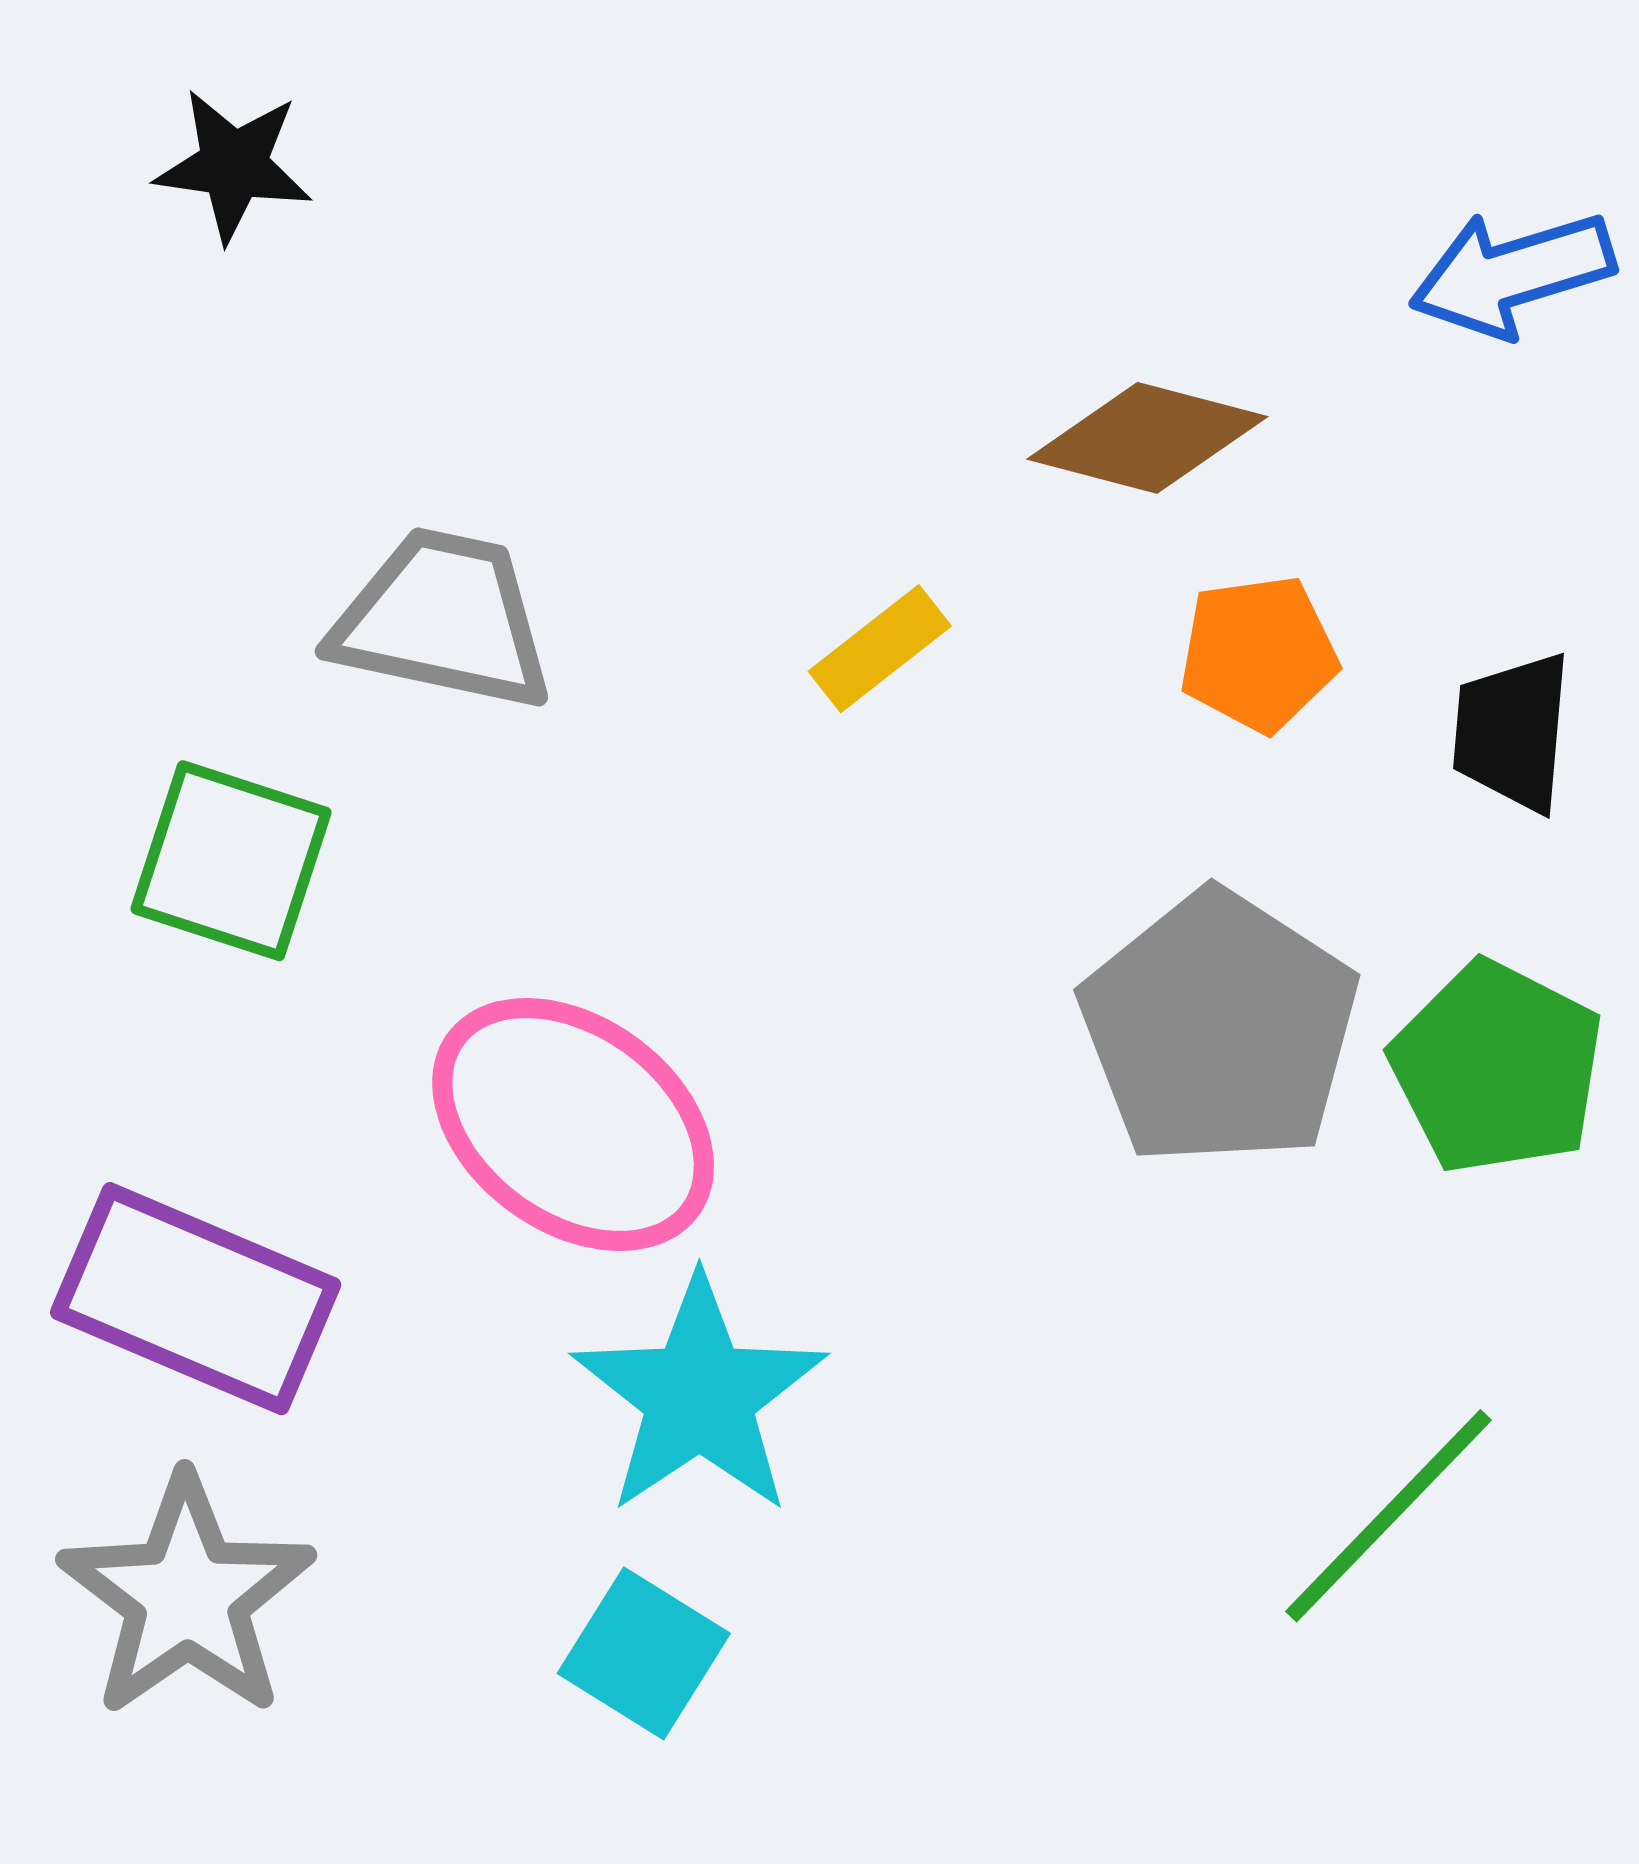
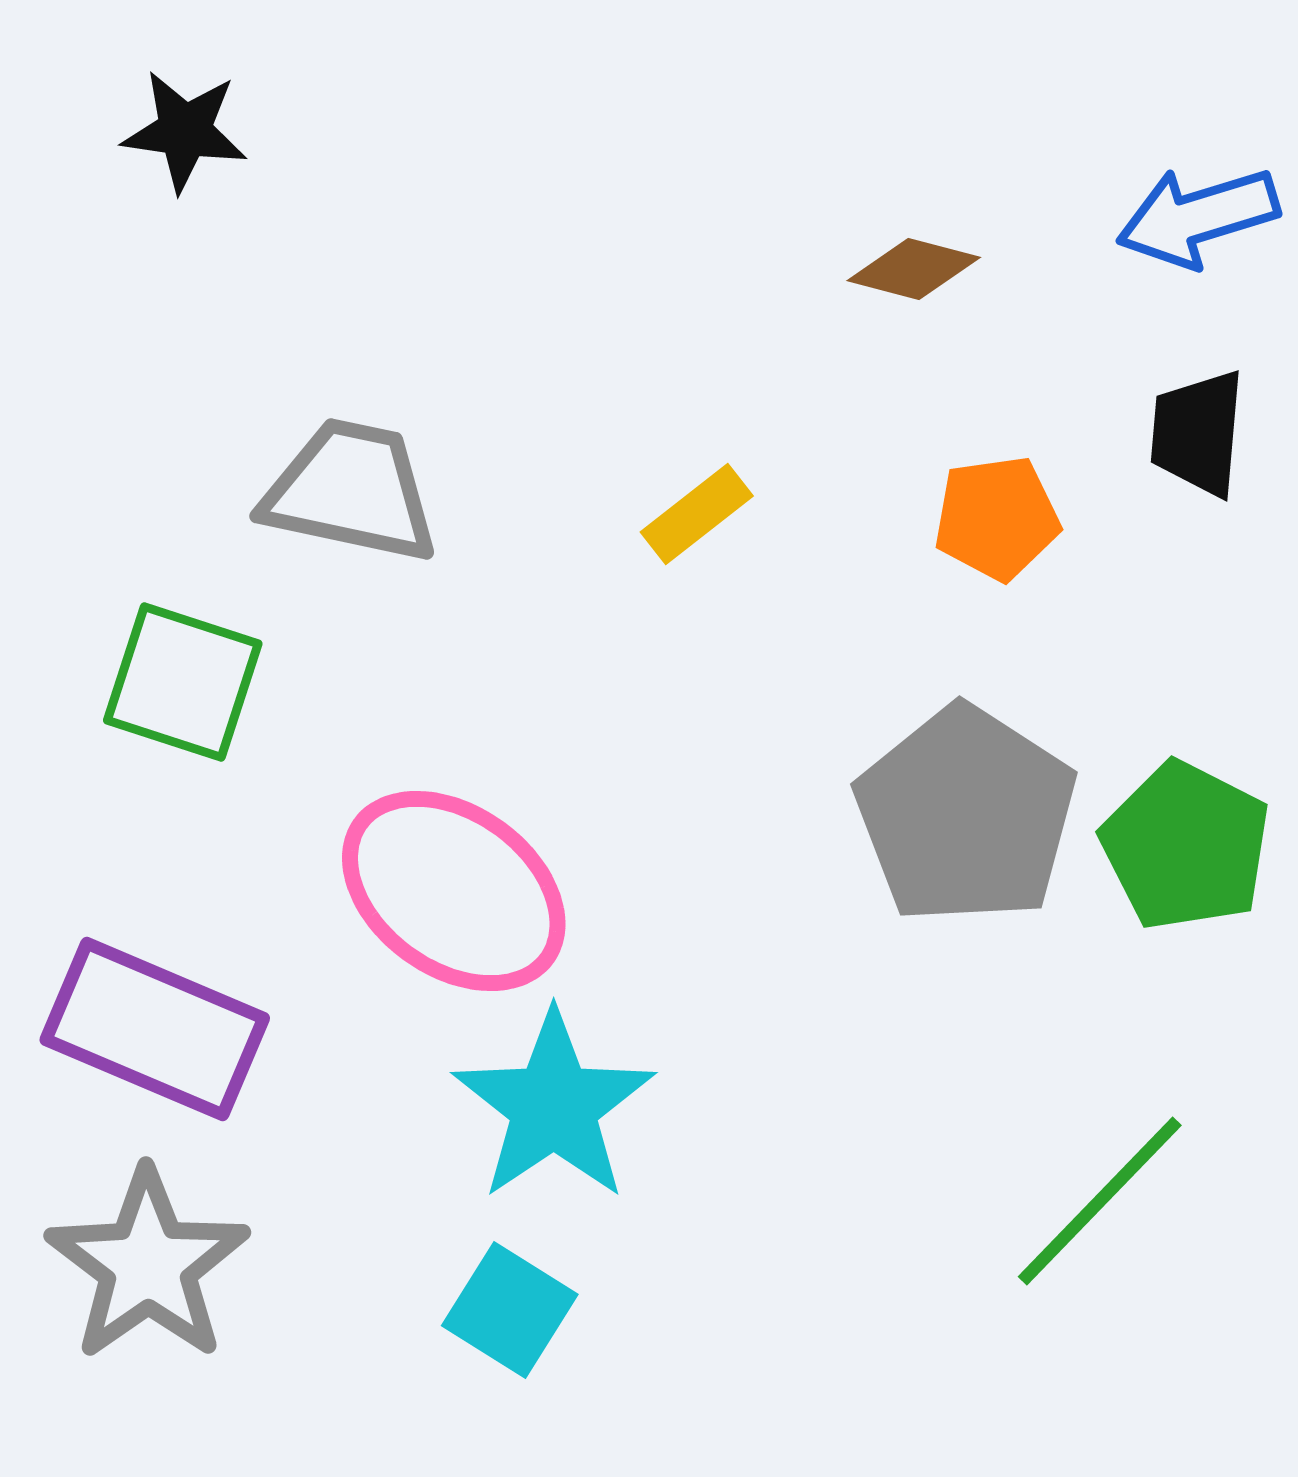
brown diamond: (1147, 438) -> (914, 269), moved, size x0.7
black trapezoid: (1512, 732) -> (1198, 433), moved

